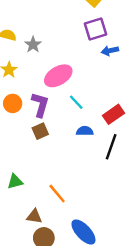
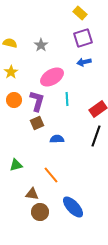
gray star: (33, 45) -> (41, 45), moved
blue arrow: (110, 51) -> (84, 62), moved
cyan line: (76, 102) -> (67, 99), turned 40
blue semicircle: (85, 131) -> (57, 139), moved

